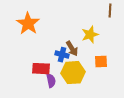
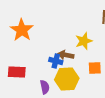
brown arrow: (72, 49) -> (66, 55), turned 133
red rectangle: (41, 69) -> (17, 72), moved

